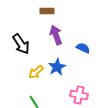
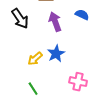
black arrow: (21, 44) -> (20, 19), moved
blue semicircle: (83, 48) -> (82, 15), moved

